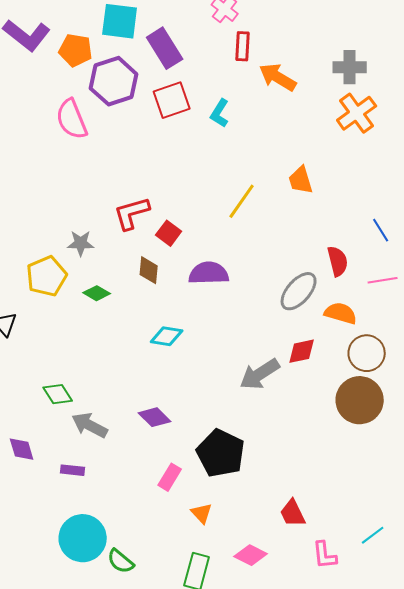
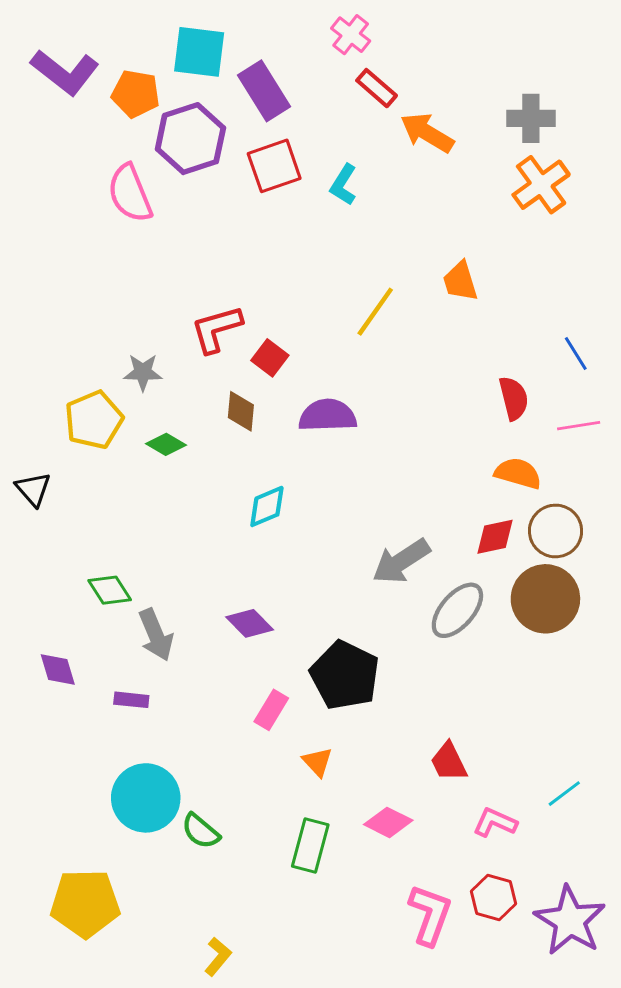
red rectangle: (243, 46) -> (377, 88), turned -52
gray ellipse: (299, 291) -> (457, 610), moved
cyan diamond: (167, 336) -> (267, 506), turned -32
red diamond: (302, 351) -> (495, 537), moved
gray arrow: (90, 425) -> (156, 635), turned -141
pink L-shape: (325, 555) -> (495, 822), turned 120

